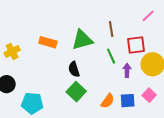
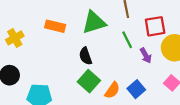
purple arrow: (127, 70) -> (146, 55), turned 152
orange semicircle: (108, 101) -> (112, 90), moved
blue square: (128, 101) -> (136, 89), moved, turned -35

